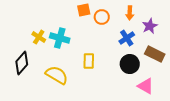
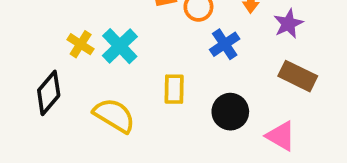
cyan cross: (60, 38) -> (120, 46), turned 30
blue cross: (127, 38) -> (225, 44), moved
black circle: (130, 64) -> (230, 112), moved

